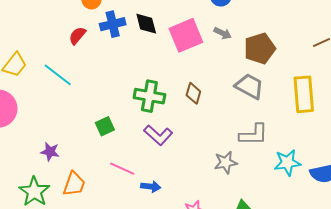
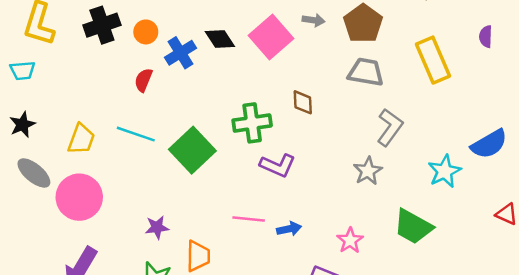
green square: (105, 126) -> (192, 150), moved, size x1.8
gray L-shape: (254, 135) -> (390, 127), turned -36
cyan star: (287, 163) -> (445, 171), moved

